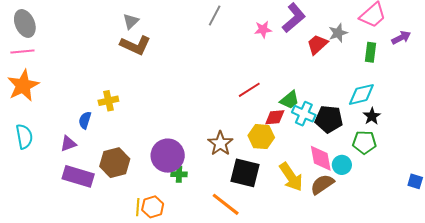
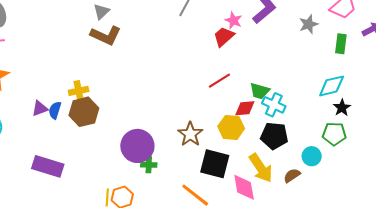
pink star: (263, 29) -> (233, 20), turned 30
red trapezoid: (317, 44) -> (224, 37), moved
green trapezoid: (289, 100) -> (260, 91), turned 55
black pentagon: (329, 119) -> (274, 136), moved
purple triangle: (68, 144) -> (40, 108), moved
pink diamond: (321, 158) -> (244, 187), moved
brown hexagon: (115, 163) -> (84, 112), moved
brown semicircle: (322, 184) -> (292, 176), size x0.7

